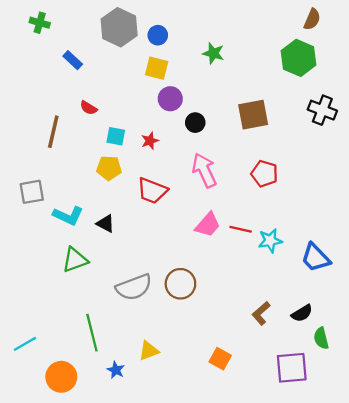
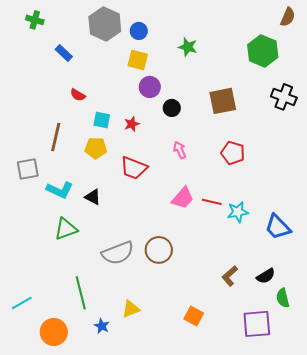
brown semicircle: (312, 19) -> (288, 17), moved
brown line: (53, 132) -> (56, 137), moved
pink arrow: (204, 170) -> (180, 150), size x0.6

